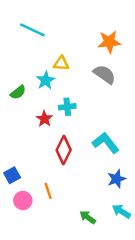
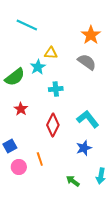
orange star: (109, 42) -> (91, 35), turned -30
green semicircle: (18, 92) -> (15, 77), size x1.5
red star: (44, 119) -> (21, 109), moved
blue star: (117, 179) -> (84, 148), moved
cyan arrow: (121, 211) -> (101, 176), turned -112

